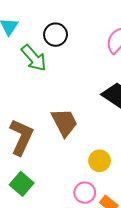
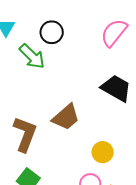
brown trapezoid: (64, 123) -> (66, 117), turned 80

